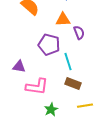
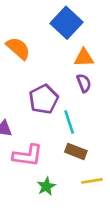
orange triangle: (63, 20) -> (84, 58), moved
purple pentagon: (49, 45) -> (44, 99), turned 30

